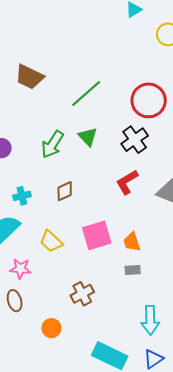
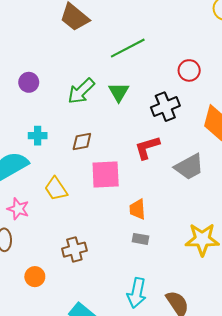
red circle: (149, 100) -> (189, 70), size x0.6
pink square: (97, 235) -> (106, 174), moved
gray rectangle: (133, 270) -> (140, 239), moved

